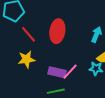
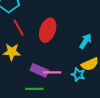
pink line: (70, 72) -> (52, 72), turned 36

